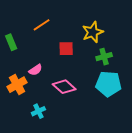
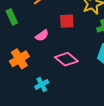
pink semicircle: (35, 70) -> (42, 35), moved

